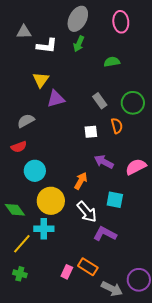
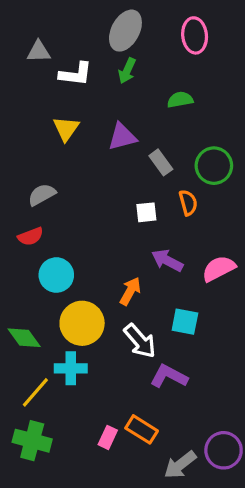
purple triangle: (56, 99) -> (122, 137), moved
green cross: (20, 274) -> (32, 441), size x1.6
gray arrow: (112, 289) -> (180, 465), turned 115

